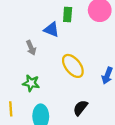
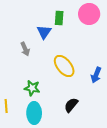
blue triangle: (51, 29) -> (44, 32), turned 42
green star: (31, 83) -> (32, 88), moved

